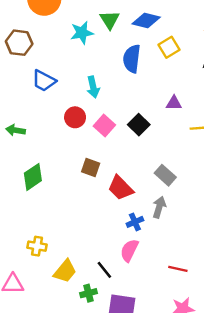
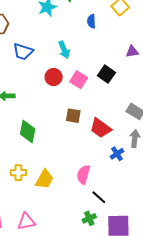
blue semicircle: (132, 59) -> (91, 21), size x0.6
green diamond: (33, 177) -> (28, 132), turned -35
yellow cross: (37, 246) -> (18, 173), moved
pink semicircle: (129, 250) -> (83, 174), moved
yellow trapezoid: (65, 271) -> (45, 179), moved

